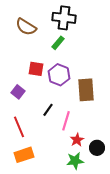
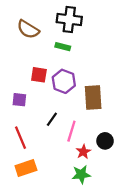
green rectangle: (58, 43) -> (63, 47), turned 64
purple square: (18, 92) -> (19, 100), turned -32
black circle: (97, 148) -> (105, 141), moved

